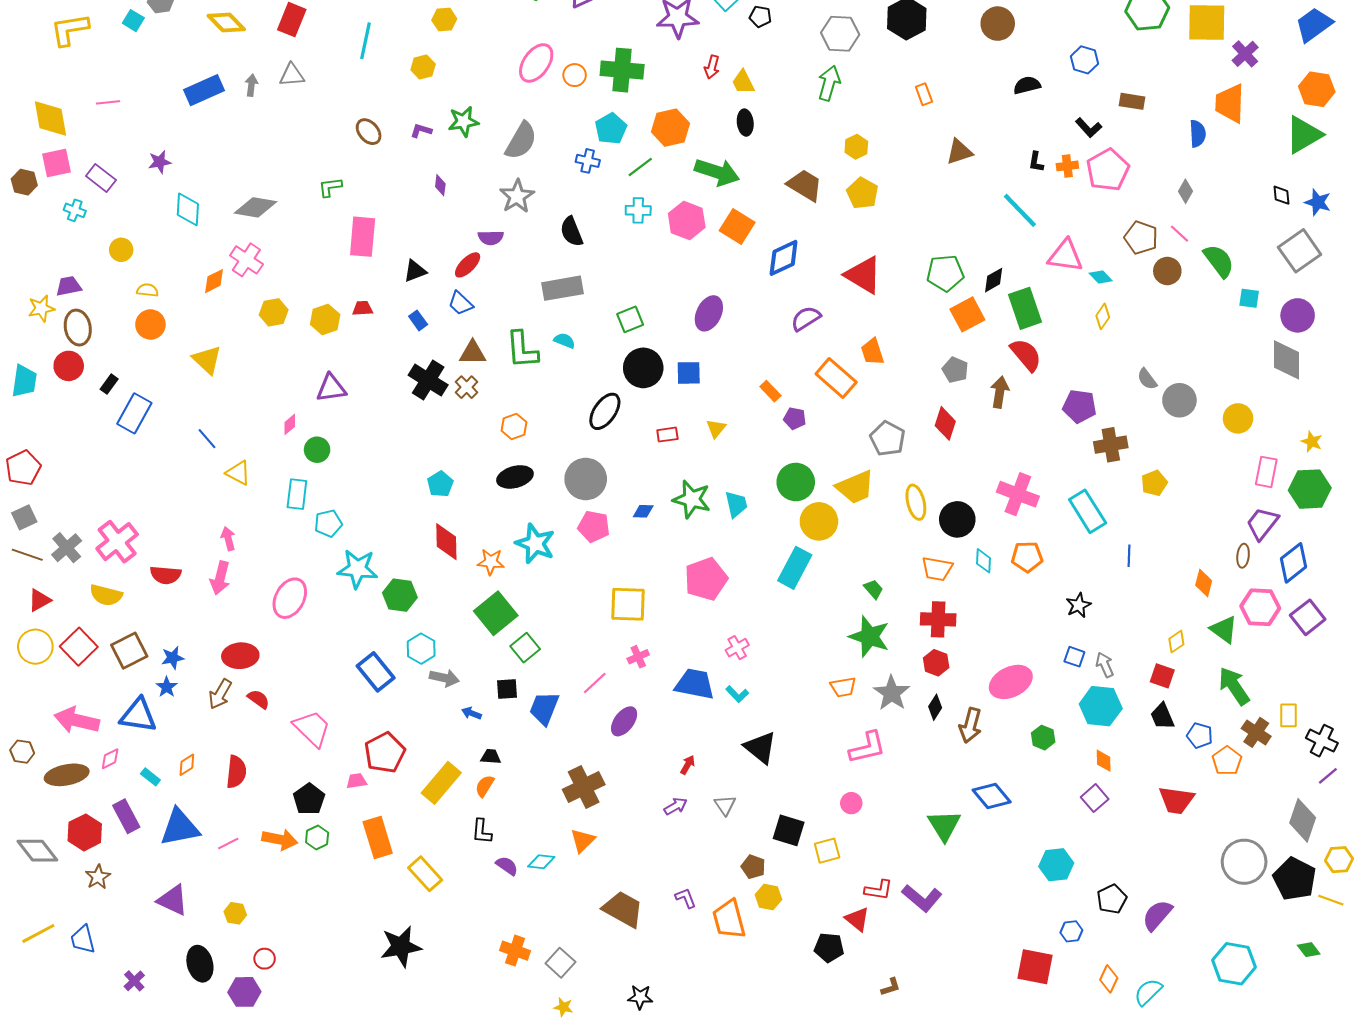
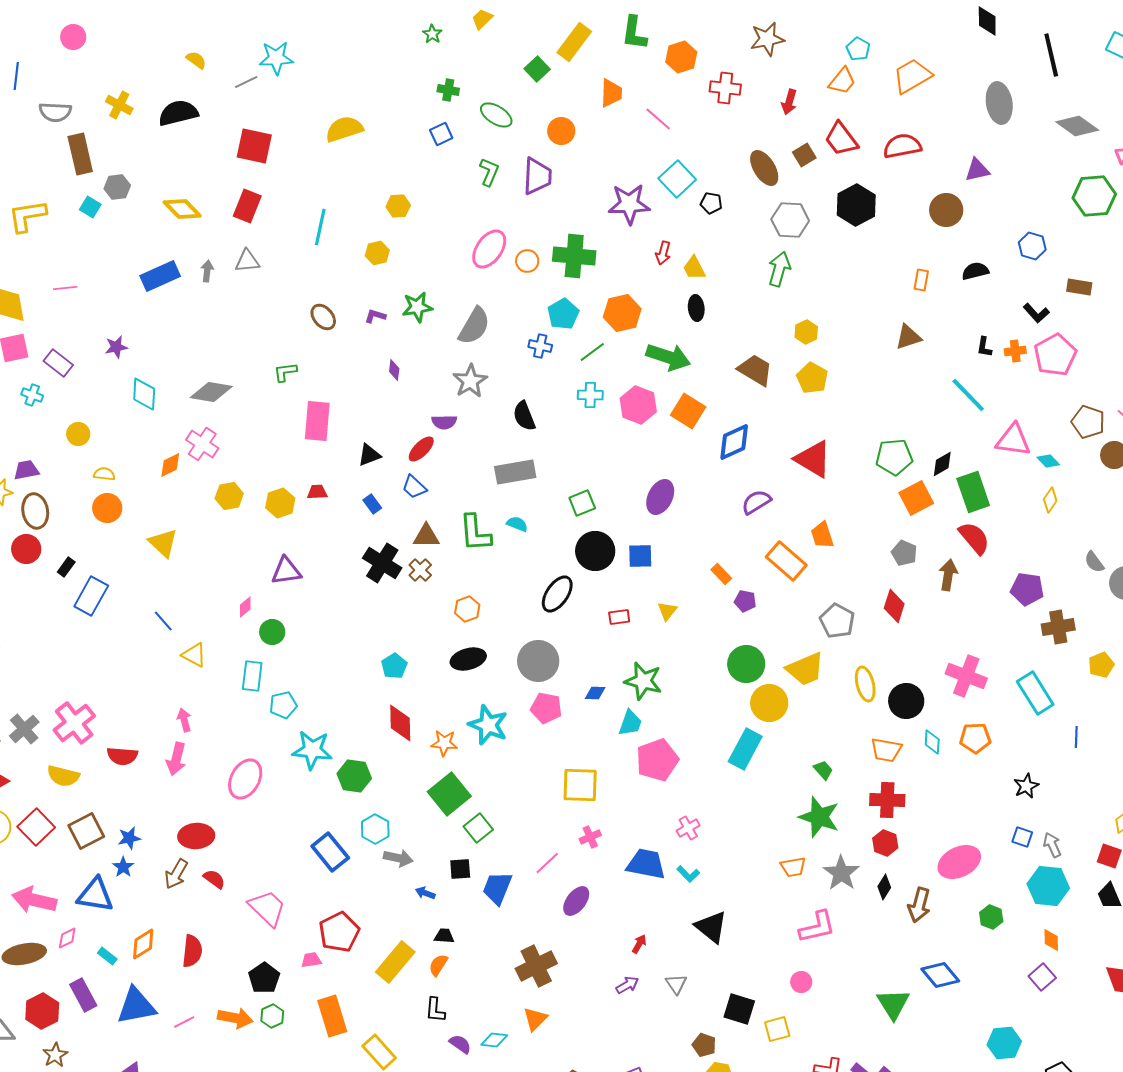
orange rectangle: (924, 94) -> (921, 280), moved, turned 30
cyan trapezoid: (736, 504) -> (630, 723), moved, turned 32
orange diamond: (187, 765) -> (143, 944), size x1.4

